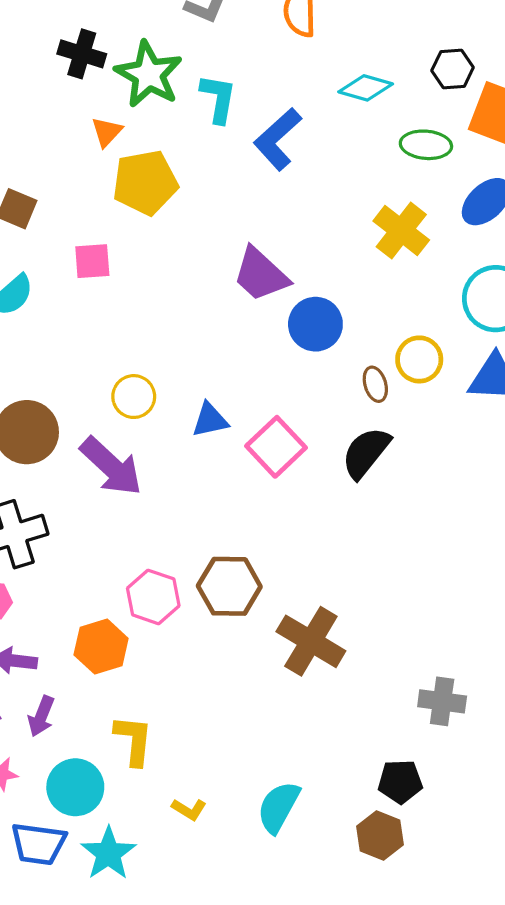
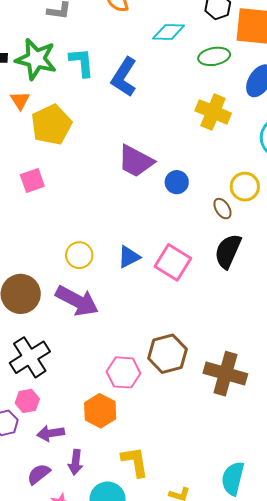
blue circle: (315, 324) -> (177, 182), size x0.7

